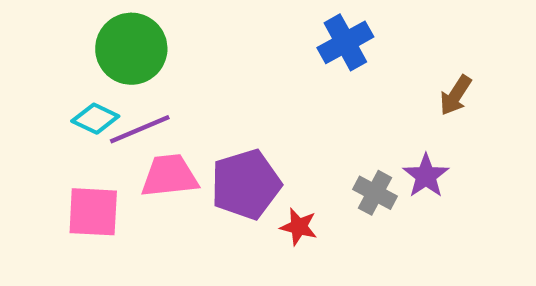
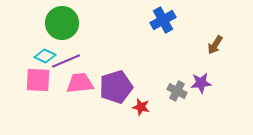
purple star: (426, 176) -> (201, 83), turned 30
pink square: (93, 212) -> (38, 80), moved

